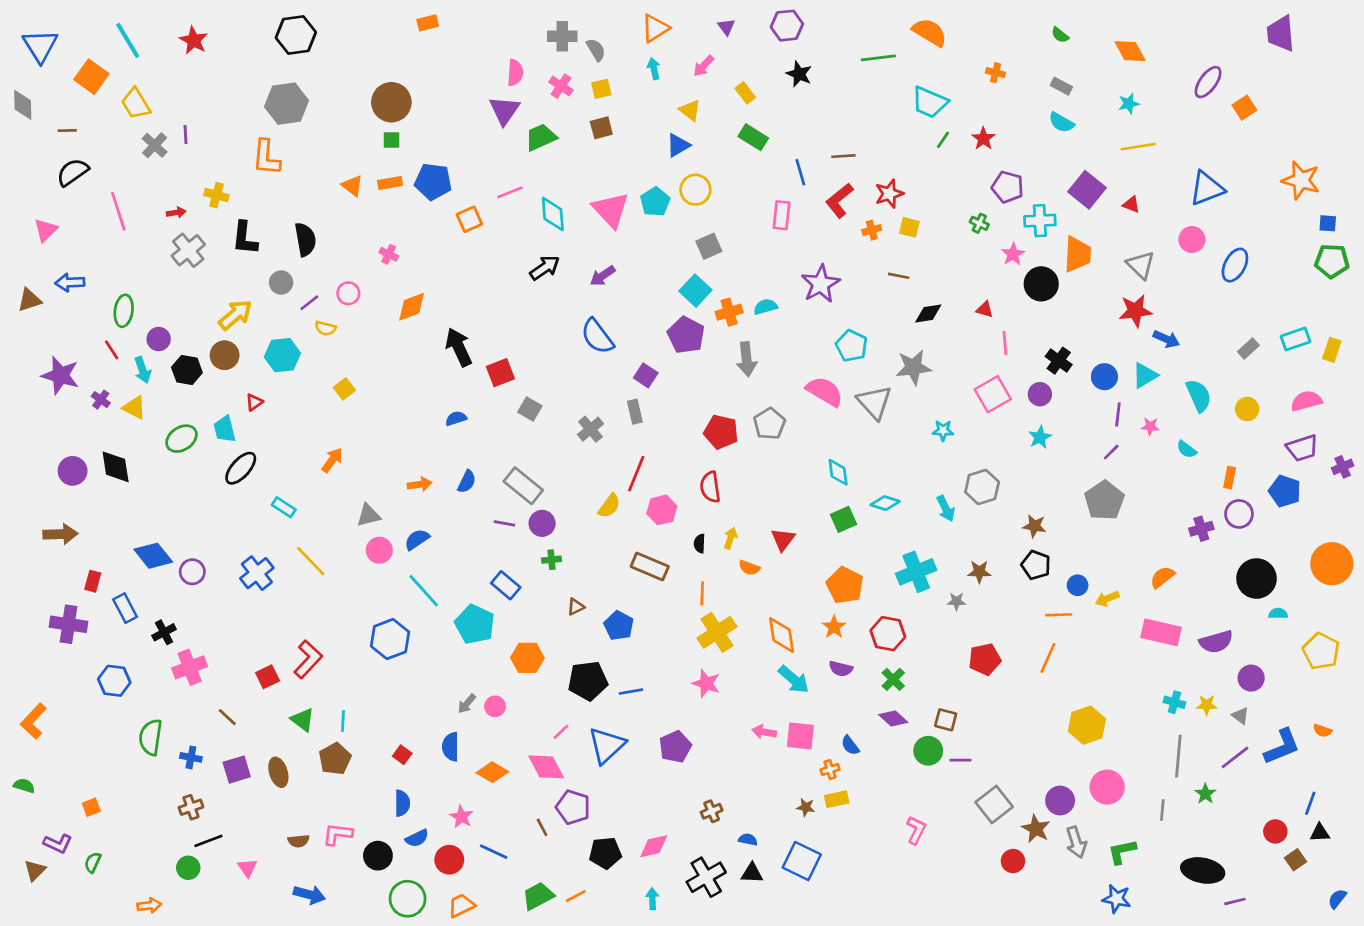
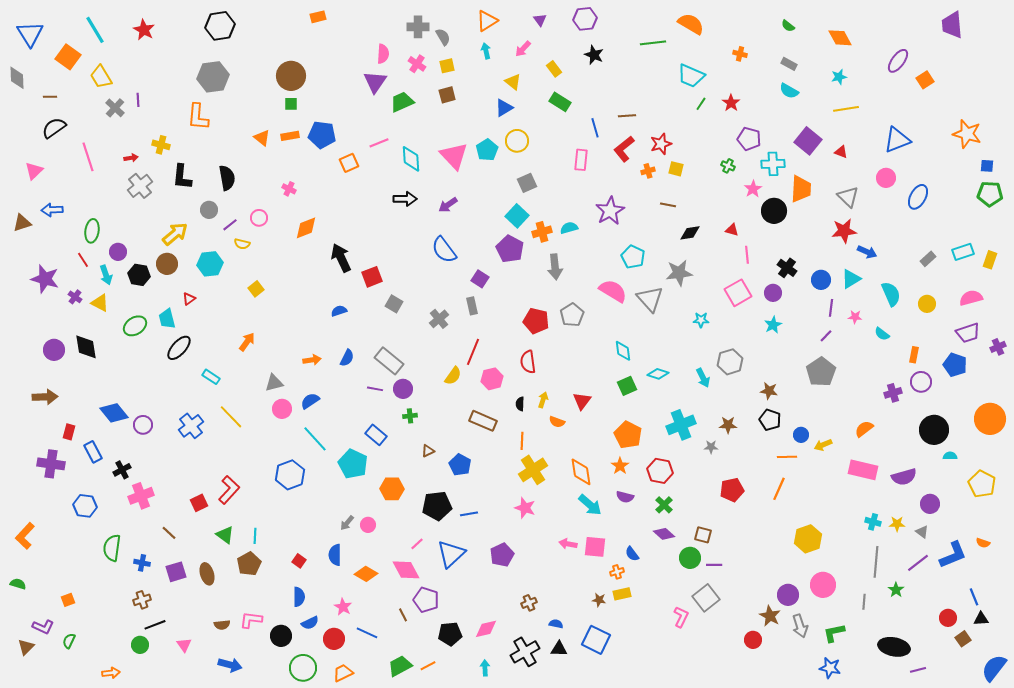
black arrow: (545, 268) -> (405, 199), turned 35
blue line: (1310, 803) -> (974, 597), turned -42
gray square: (994, 805) -> (706, 598), moved
blue semicircle: (1337, 899) -> (994, 668), size x1.8

